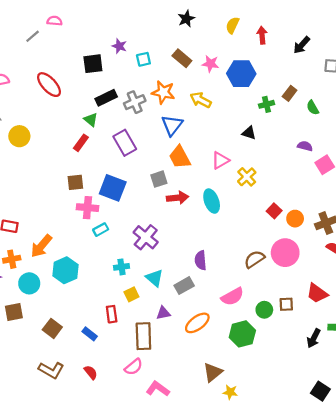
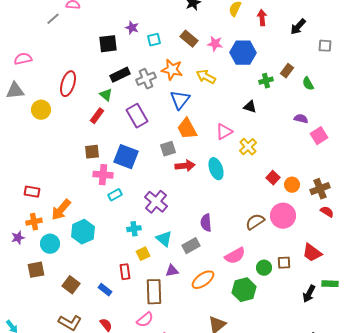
red ellipse: (49, 85) -> (68, 84), moved, turned 60

